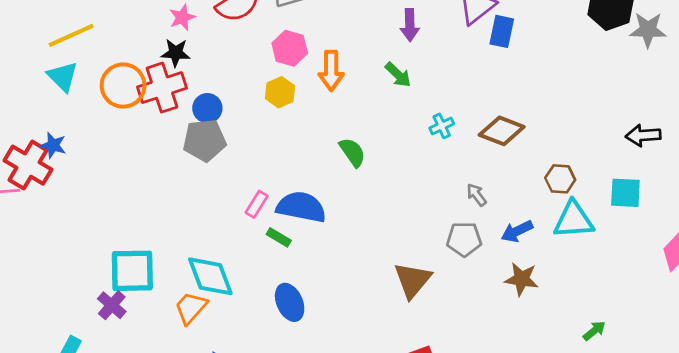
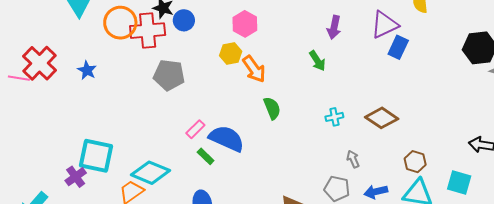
orange arrow: (331, 71) -> (254, 69), moved, turned -48
blue circle: (207, 108) -> (184, 20), moved
cyan cross: (442, 126) -> (334, 117), moved
blue star: (53, 145) -> (87, 70), moved
cyan diamond: (210, 276) -> (151, 173), turned -60

